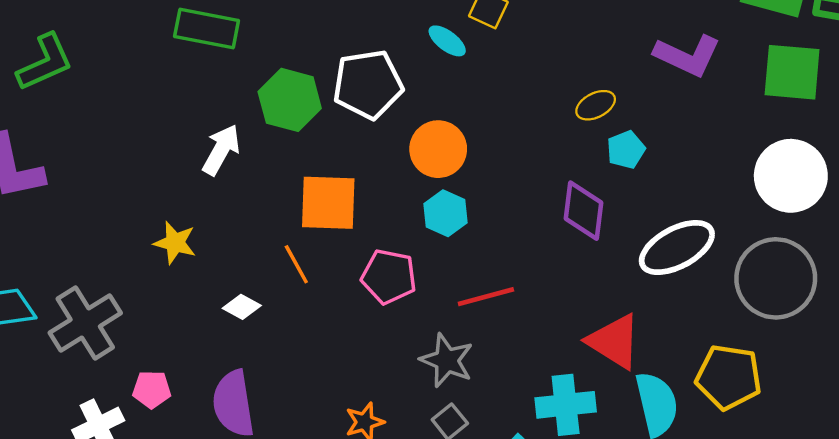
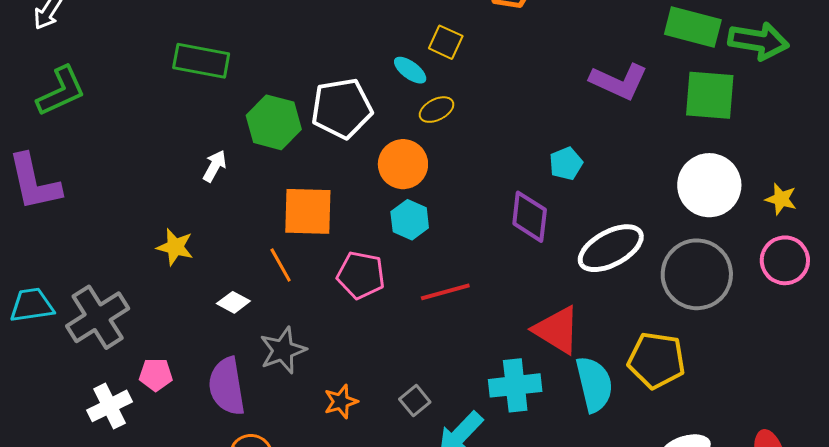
yellow ellipse: (596, 105) -> (437, 110), moved
white arrow: (221, 150) -> (215, 166), size x0.7
gray star: (447, 360) -> (283, 350), moved, turned 30

